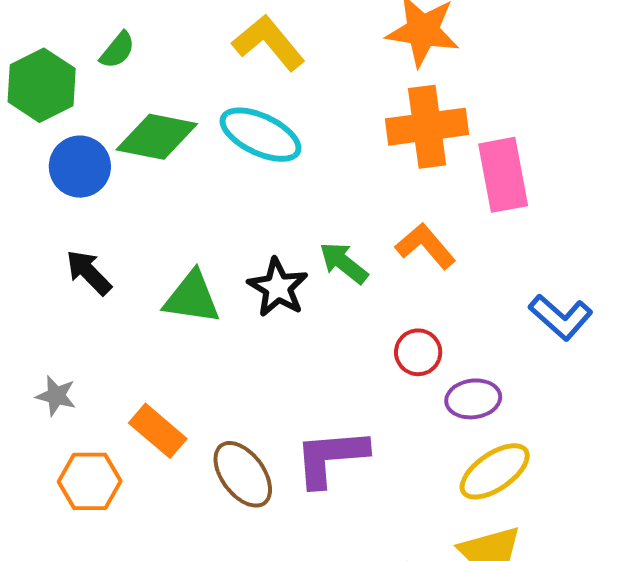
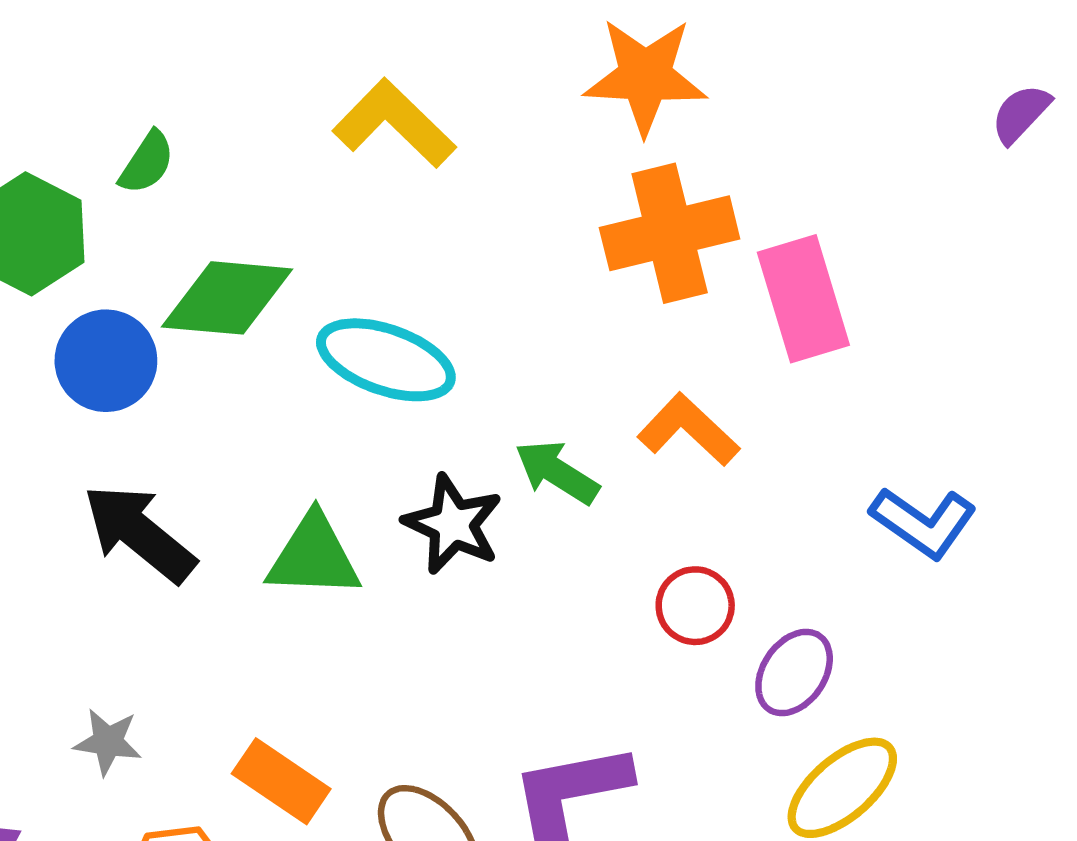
cyan ellipse: (261, 135) -> (386, 360), moved
black arrow: (89, 272) -> (139, 533), size x1.4
purple ellipse: (473, 399) -> (794, 672), turned -42

